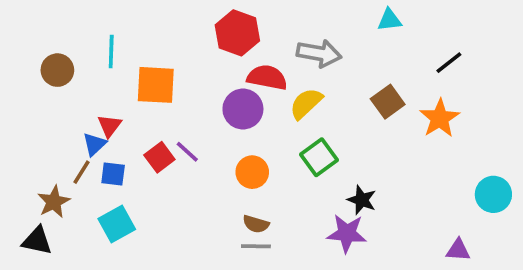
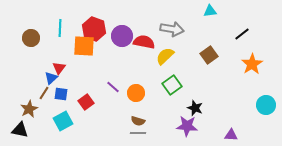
red hexagon: (237, 33) -> (94, 29), moved
purple circle: (243, 109) -> (122, 36), moved
orange star: (440, 118) -> (252, 64), moved
purple line: (187, 152) -> (113, 87), moved
red square: (159, 157) -> (86, 102), moved
purple triangle: (458, 250) -> (231, 135), moved

